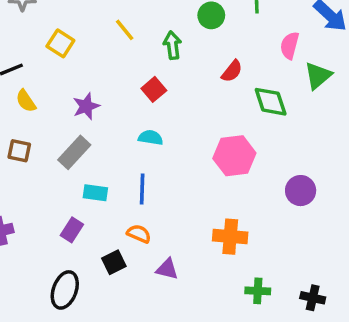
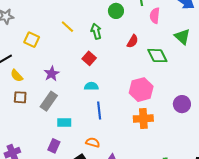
pink semicircle: (290, 45) -> (155, 16), moved
green triangle: (318, 76) -> (182, 37), turned -30
brown square: (19, 151) -> (20, 97), moved
blue line: (142, 189) -> (99, 110), moved
orange cross: (230, 237) -> (143, 119), moved

